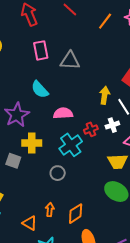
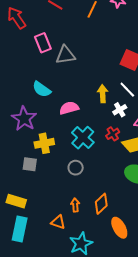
pink rectangle: (41, 50) -> (43, 43), moved
yellow arrow: (105, 95) -> (103, 94), moved
red cross: (91, 129) -> (113, 134), moved

